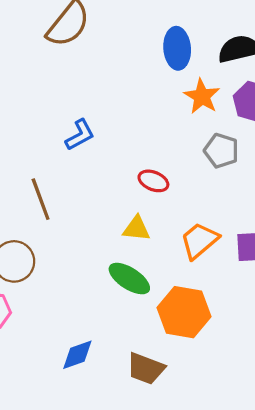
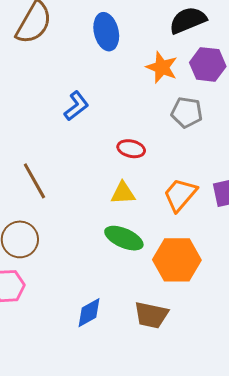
blue ellipse: (177, 48) -> (106, 32), moved
blue L-shape: (80, 135) -> (76, 106), moved

